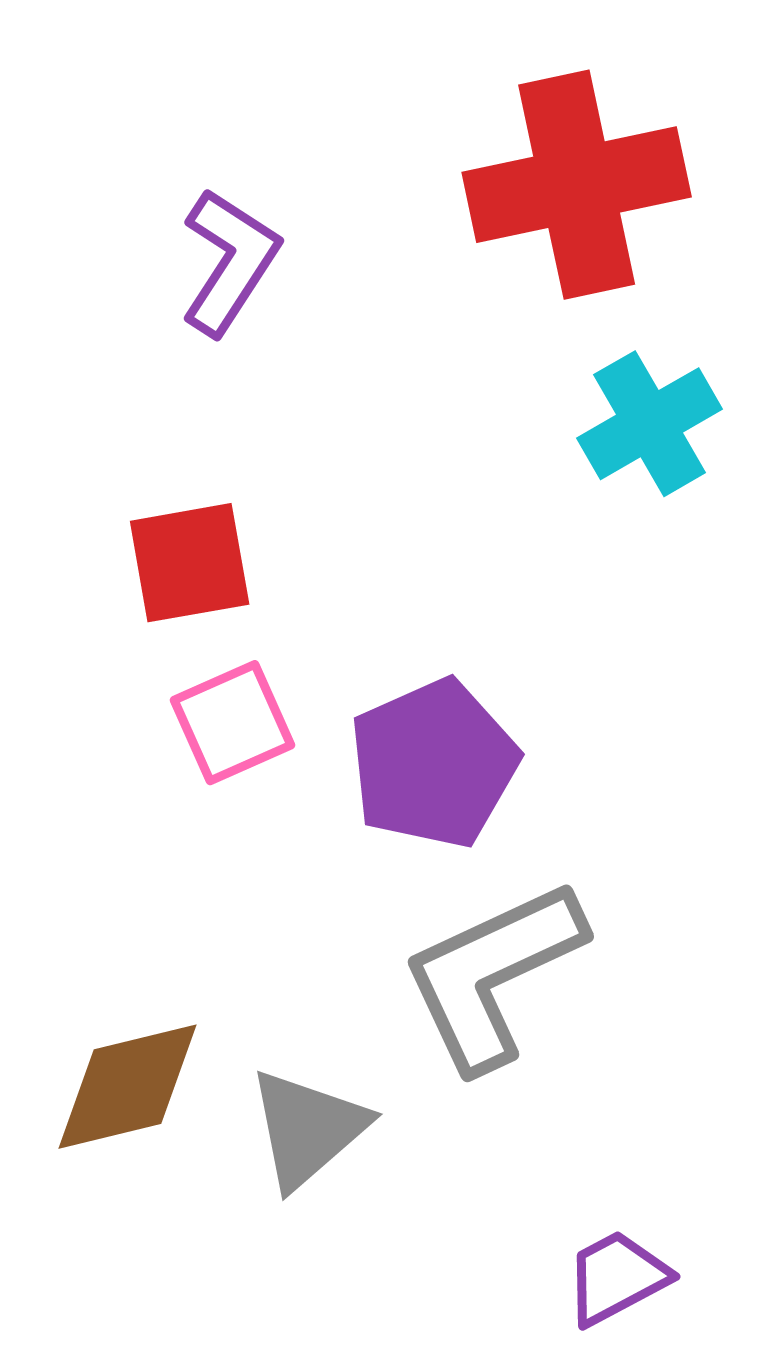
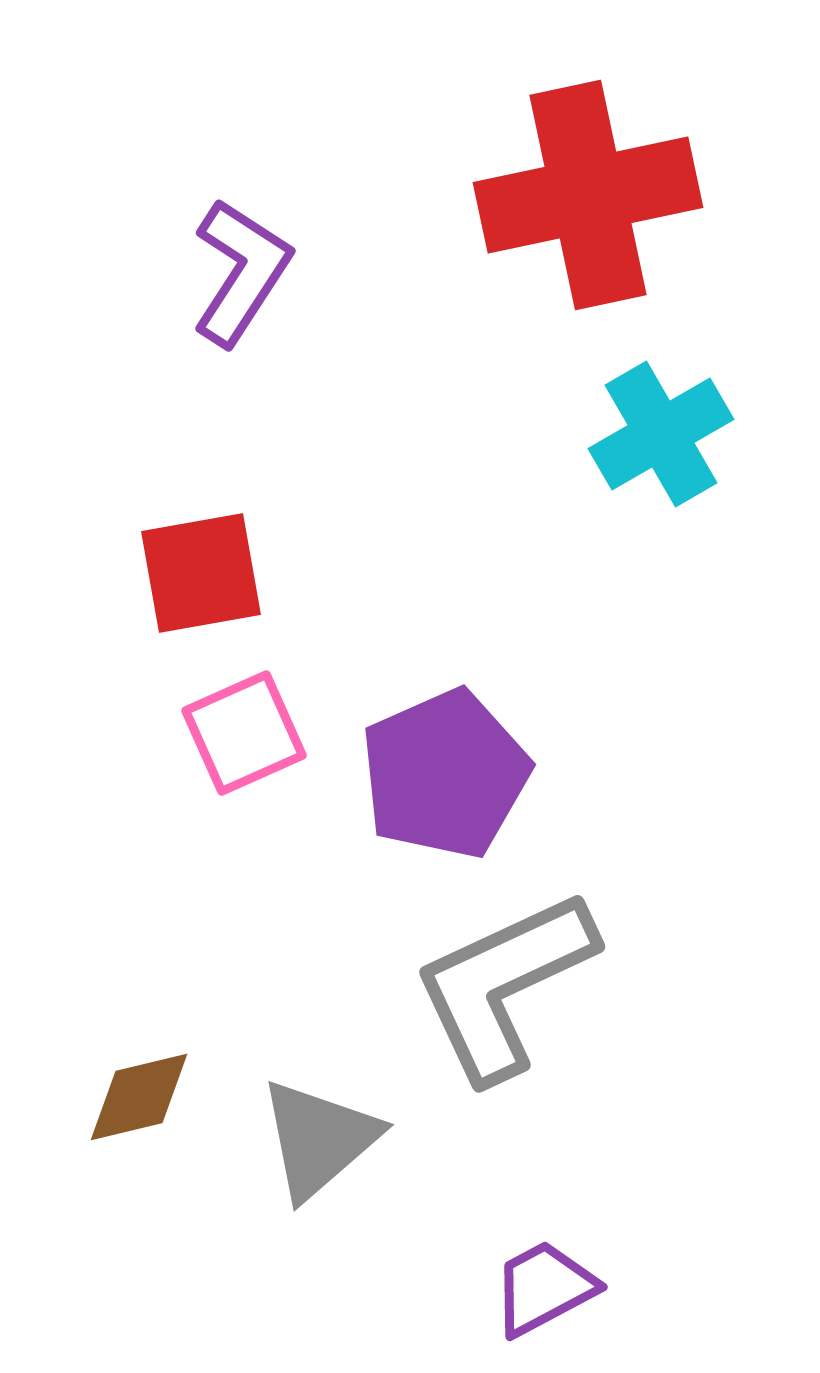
brown diamond: (128, 1087) -> (139, 1097), size x0.7
purple trapezoid: (617, 1278) -> (544, 1288), moved

